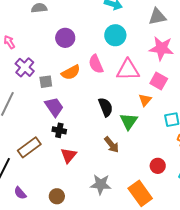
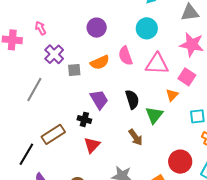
purple trapezoid: (54, 107) -> (99, 100), moved
red circle: (158, 166) -> (180, 162), size x1.5

